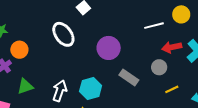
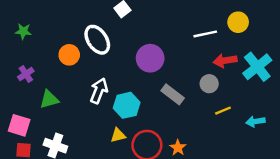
orange circle: (19, 50) -> (69, 55), moved
white arrow: (60, 91) -> (99, 91), moved

